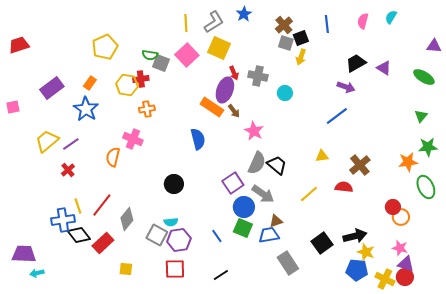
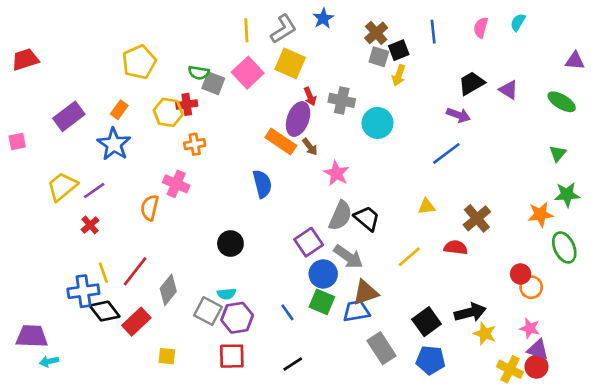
cyan circle: (285, 93) -> (378, 123), size x1.5
brown triangle: (276, 221) -> (366, 293), size x1.5
blue pentagon: (357, 270) -> (430, 360), moved

